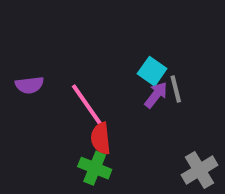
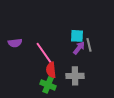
cyan square: (152, 71) -> (77, 36), turned -32
gray cross: (199, 170) -> (75, 76), moved, turned 30

